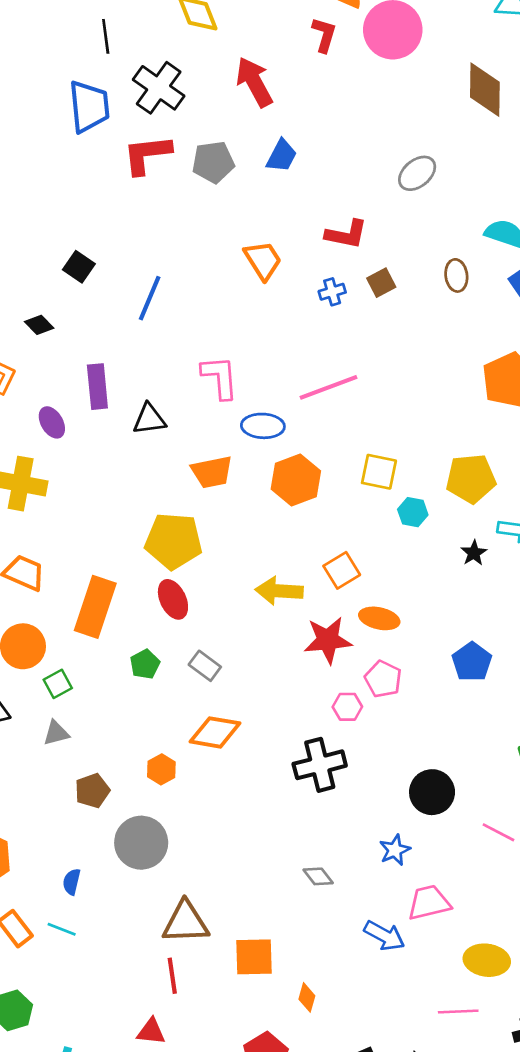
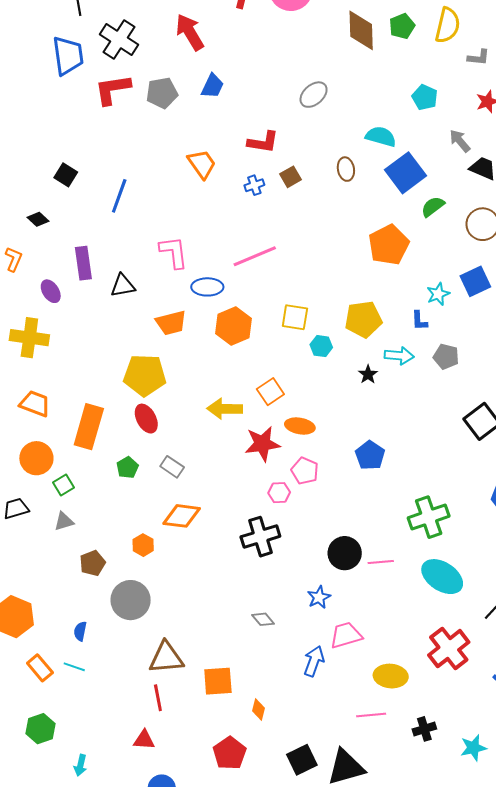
pink line: (498, 832) -> (381, 562), moved, turned -30
blue arrow: (384, 936) -> (314, 661), turned -96

